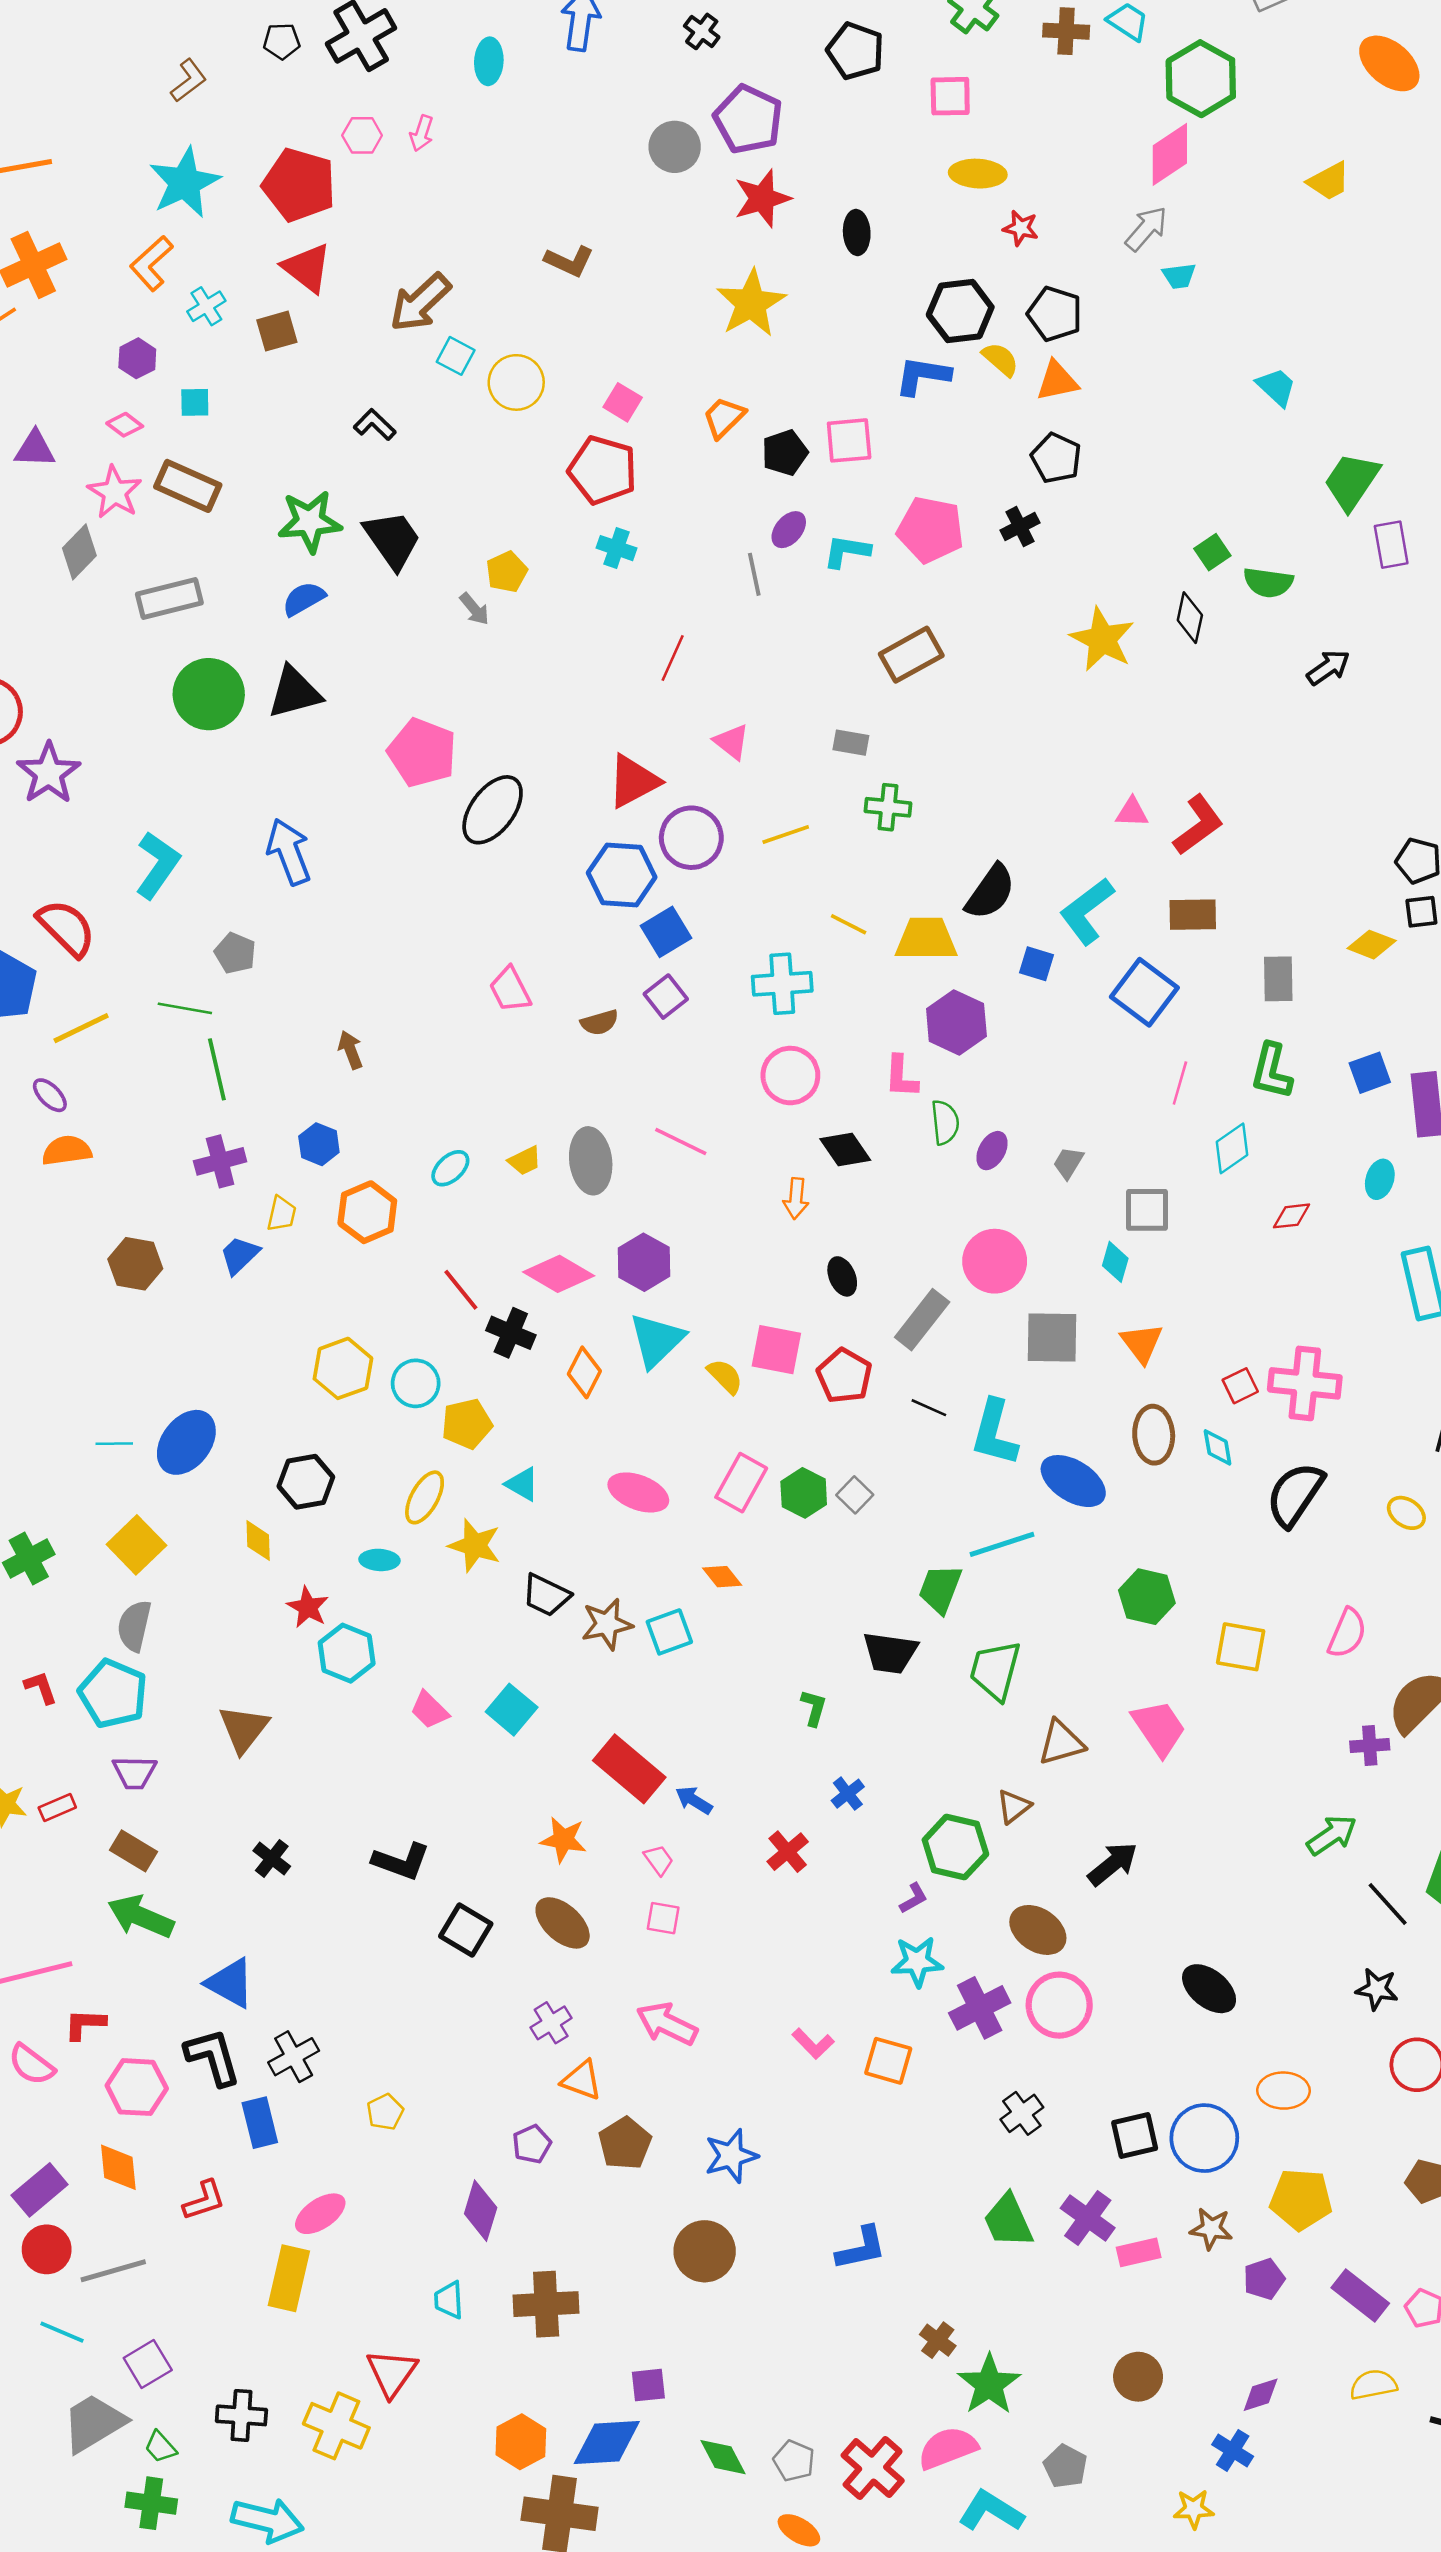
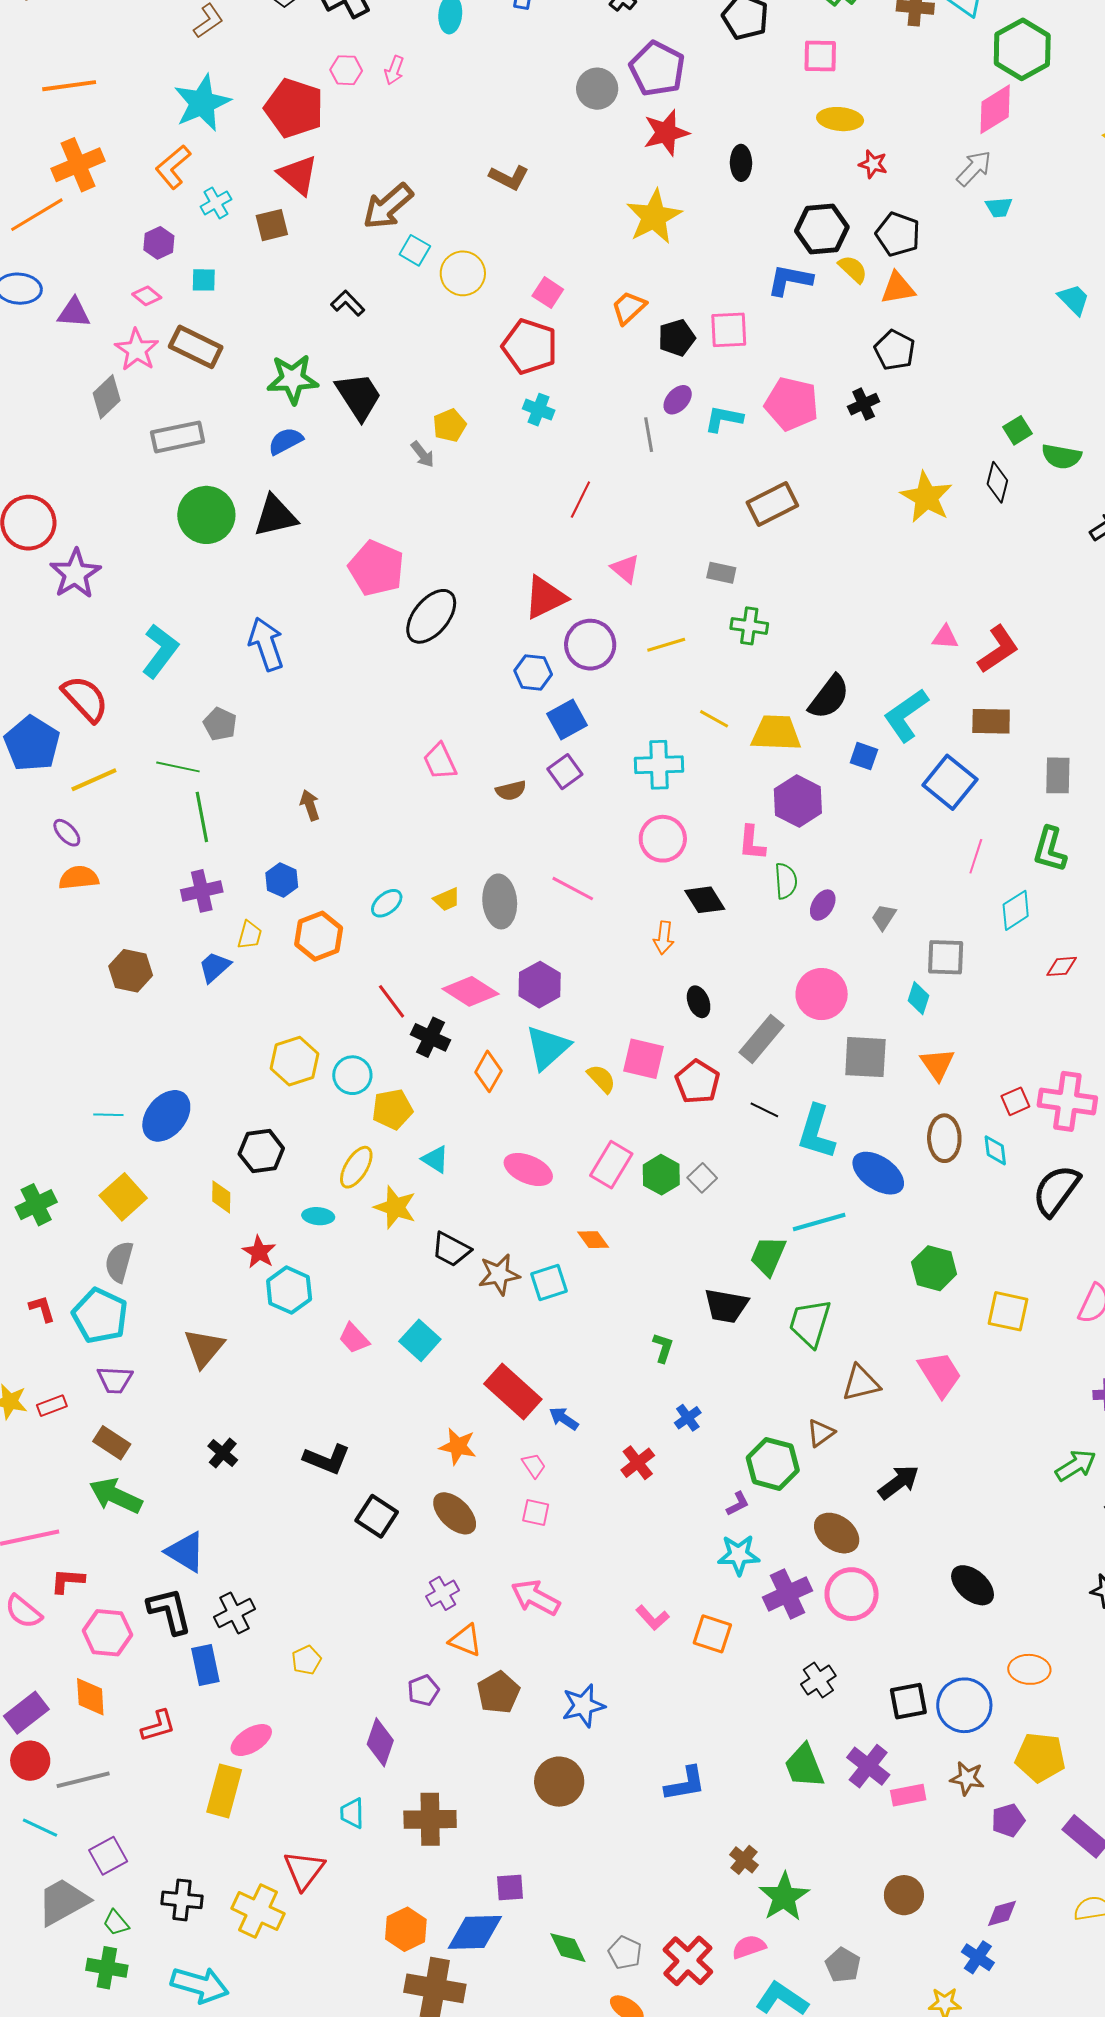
blue hexagon: (622, 875) -> (533, 673), size x0.7
pink semicircle: (948, 2448) -> (749, 1947), size x0.7

